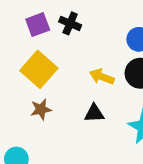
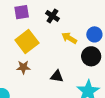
purple square: (38, 25) -> (22, 12), moved
yellow arrow: (102, 77) -> (69, 38), moved

